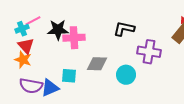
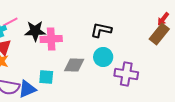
purple cross: (149, 52) -> (126, 74), moved
cyan circle: (126, 75) -> (103, 57), moved

